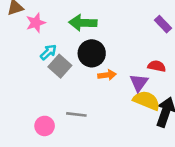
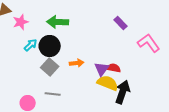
black circle: (92, 53) -> (50, 46), moved
gray square: (60, 66) -> (50, 67), moved
red semicircle: (157, 66) -> (114, 68), moved

